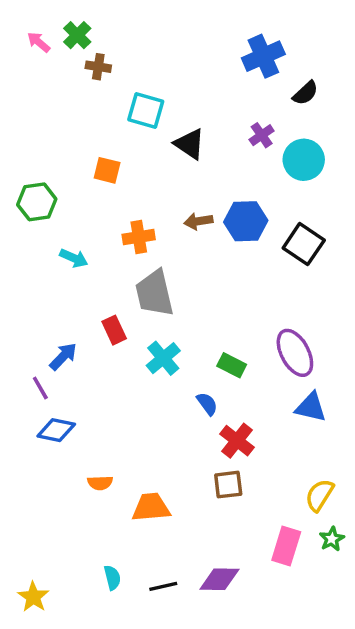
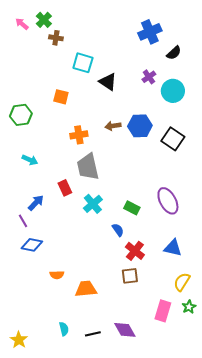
cyan arrow: (74, 258) -> (30, 160), moved
blue triangle: (311, 407) -> (173, 248), moved
purple diamond: (219, 579) -> (125, 330), turned 60

